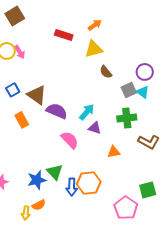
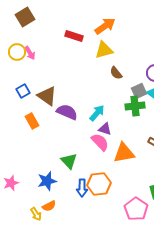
orange arrow: (95, 25) -> (105, 26), size x1.5
green cross: (127, 118) -> (135, 106), moved
pink semicircle: (70, 140) -> (100, 142), moved
orange triangle: (114, 152) -> (124, 153), size x1.6
green triangle: (55, 172) -> (69, 161), moved
yellow arrow: (26, 213) -> (36, 214), turned -40

